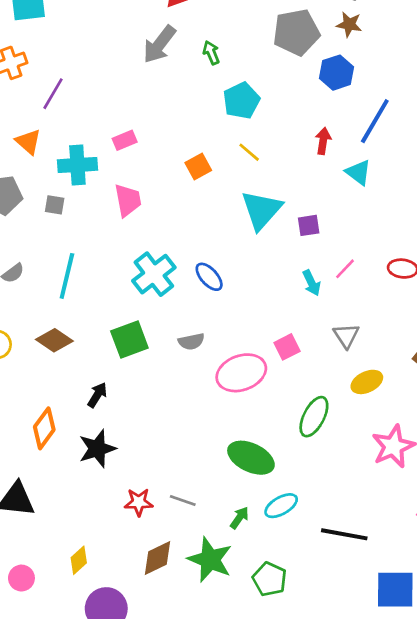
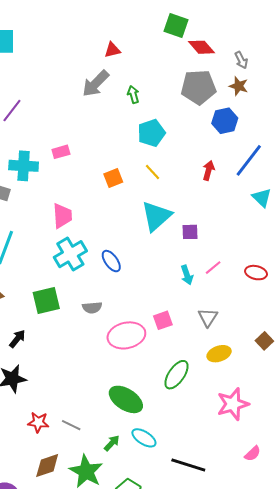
cyan triangle: (358, 172) -> (262, 198), moved
pink trapezoid: (128, 200) -> (62, 216), moved
cyan ellipse: (281, 506) -> (144, 438), turned 55

